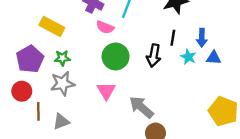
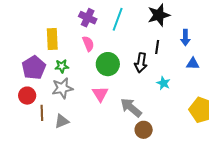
yellow rectangle: (52, 26) -> (52, 39), turned 60
pink semicircle: (105, 27) -> (88, 44), moved, turned -133
blue arrow: (202, 38) -> (185, 38), moved
cyan star: (188, 57) -> (163, 83), moved

